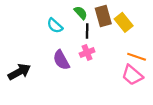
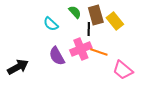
black line: (87, 31) -> (89, 29), moved
pink cross: (87, 52) -> (81, 49), size x1.5
orange line: (137, 57) -> (99, 52), moved

